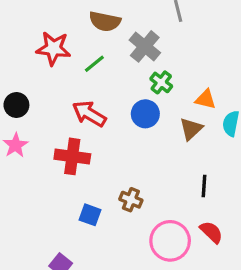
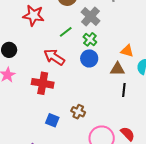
green line: (94, 64) -> (66, 32), moved
green cross: (161, 82) -> (90, 39), moved
brown triangle: (191, 129) -> (117, 69), turned 42
black line: (204, 186) -> (124, 90), moved

